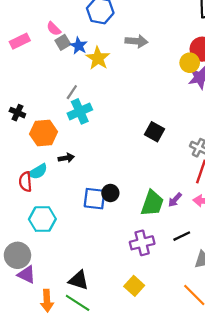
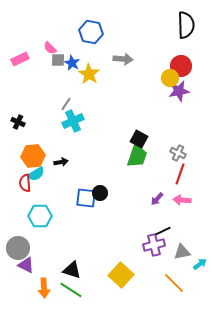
gray square: (63, 42) -> (58, 60), turned 32
orange hexagon: (44, 133) -> (33, 156), moved
green trapezoid: (152, 203) -> (137, 156), moved
purple cross: (142, 243) -> (154, 245), moved
yellow square: (134, 286) -> (121, 275), size x1.4

